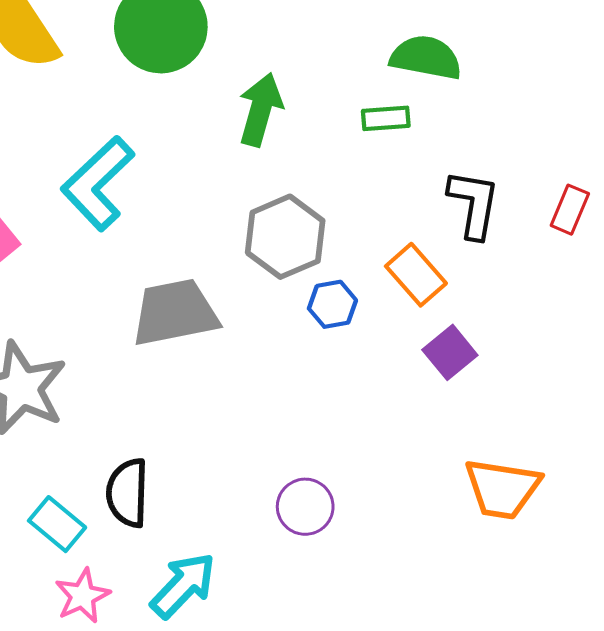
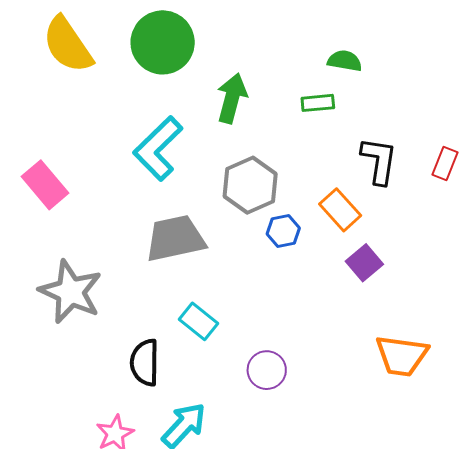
green semicircle: (426, 58) -> (345, 61), size x0.7
cyan L-shape: (98, 183) -> (158, 148), moved
cyan rectangle: (57, 524) -> (199, 321), moved

